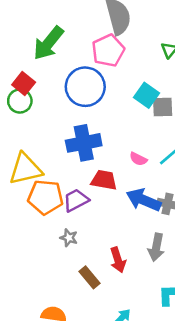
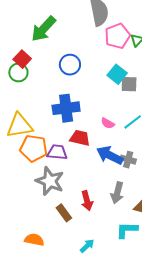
pink pentagon: (108, 51) -> (117, 36), moved
blue circle: (85, 87) -> (70, 65), size x0.7
purple trapezoid: (76, 200) -> (57, 152), turned 30
gray star: (69, 238) -> (50, 181), size x2.0

